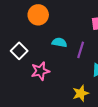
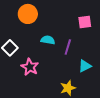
pink star: (40, 71) -> (30, 67), turned -30

